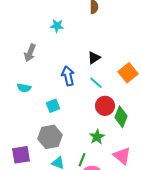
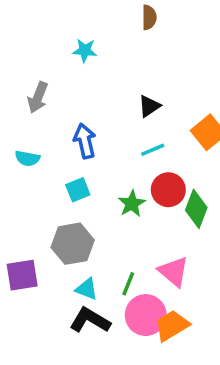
blue arrow: (68, 76) -> (85, 141), moved
cyan line: (96, 83) -> (153, 150), turned -64
green star: (97, 137) -> (132, 204), moved
pink triangle: (122, 156) -> (174, 272), moved

